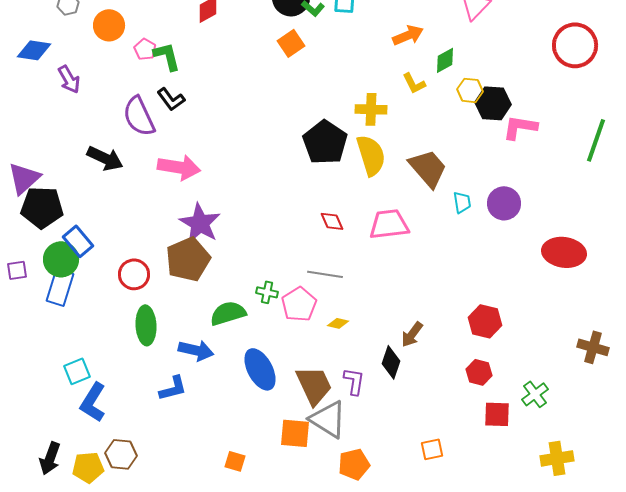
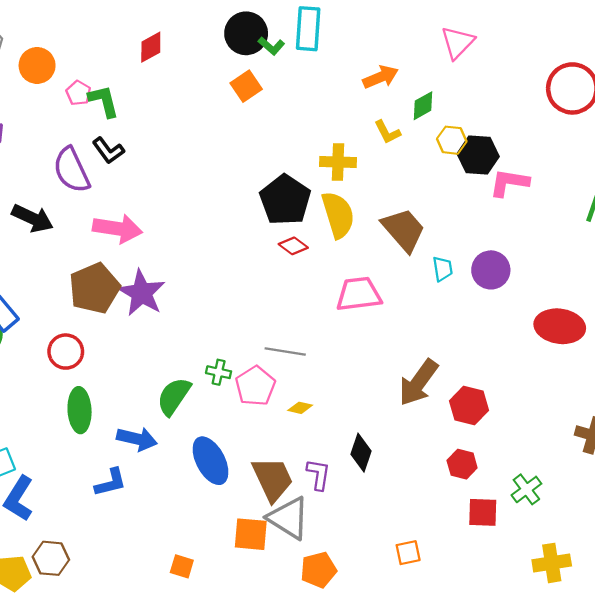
red diamond: (332, 221) -> (293, 246), moved, turned -30
brown pentagon: (188, 259) -> (94, 288), moved
green semicircle: (228, 313) -> (174, 396), turned -39
brown arrow: (412, 334) -> (418, 383), moved, size x1.6

